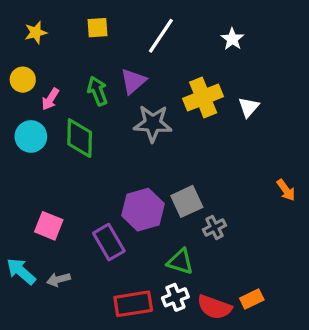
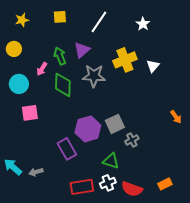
pink arrow: (50, 99) -> (42, 69), moved
green diamond: (80, 138) -> (63, 85), moved
pink square: (49, 226) -> (30, 113), moved, turned -30
orange rectangle: (252, 299) -> (165, 184), moved

